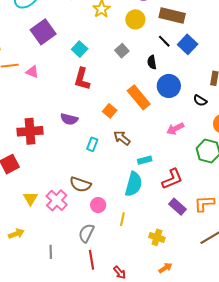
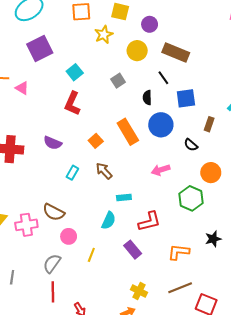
blue square: (188, 44) -> (186, 98), moved, turned 30
cyan semicircle: (134, 184) -> (109, 220), size x0.7
pink cross: (57, 200) -> (26, 225), turned 30
purple rectangle: (178, 207) -> (133, 250), moved
yellow cross: (157, 237) -> (139, 291), moved

